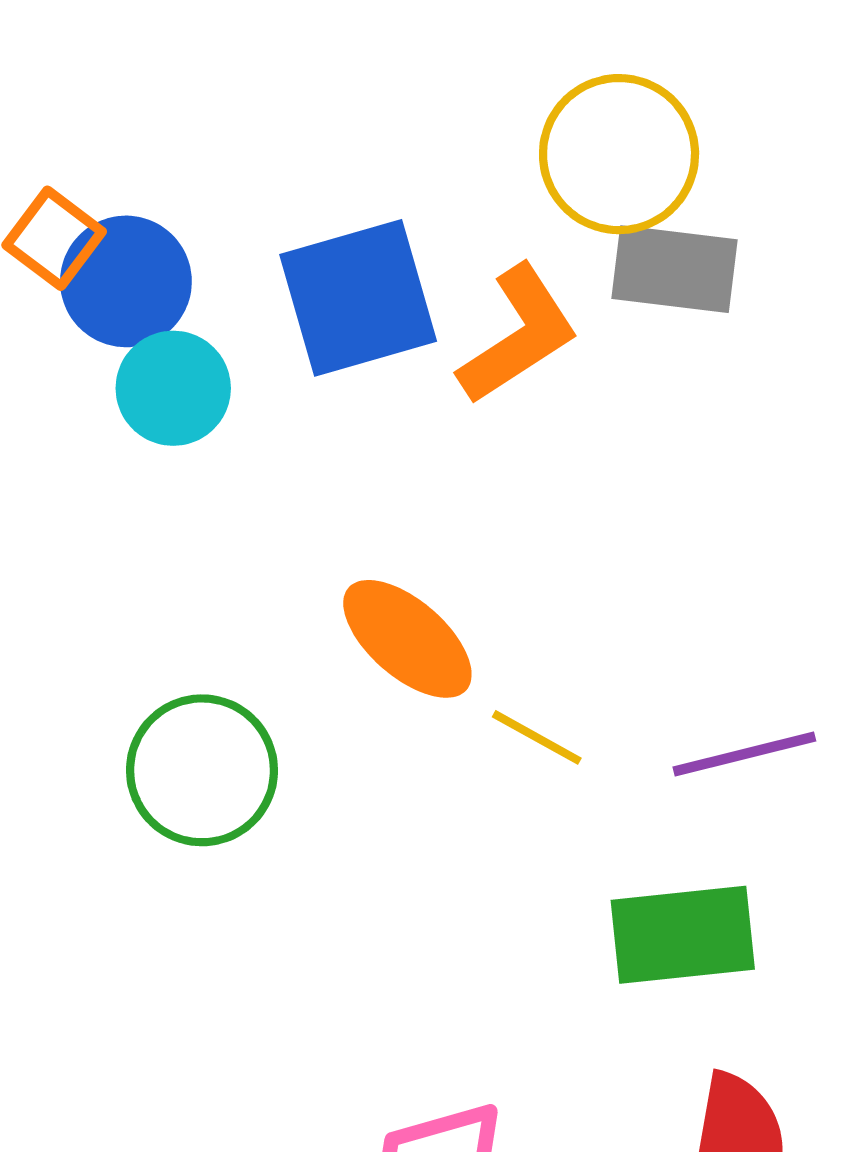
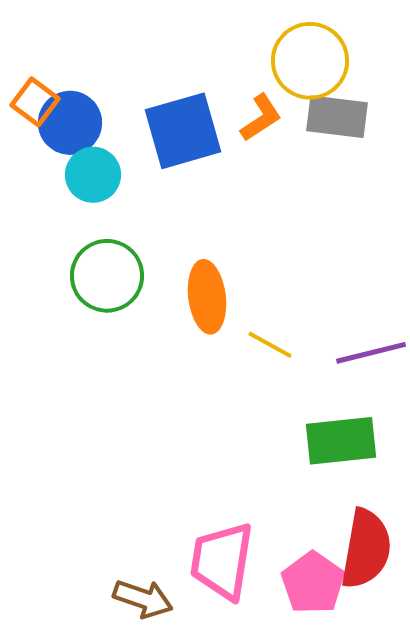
orange L-shape: (518, 335) -> (261, 118), moved, size x0.7
orange ellipse: (407, 639) -> (207, 297), turned 42
green circle: (202, 770) -> (107, 276), moved

